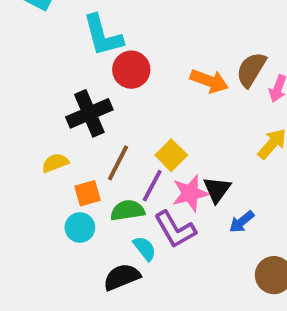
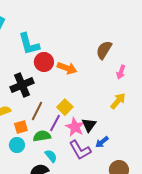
brown semicircle: (251, 70) -> (104, 50), moved
orange arrow: (209, 81) -> (67, 68), moved
pink star: (190, 193) -> (75, 127), turned -30
purple L-shape: (175, 229) -> (80, 150), moved

